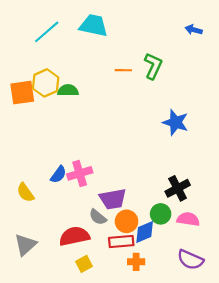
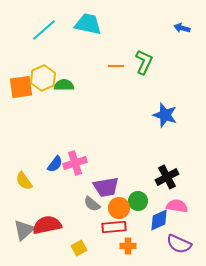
green circle: (161, 214) -> (138, 201), moved
blue diamond: (145, 232) -> (159, 220), moved
red semicircle: (74, 236) -> (47, 225), moved

